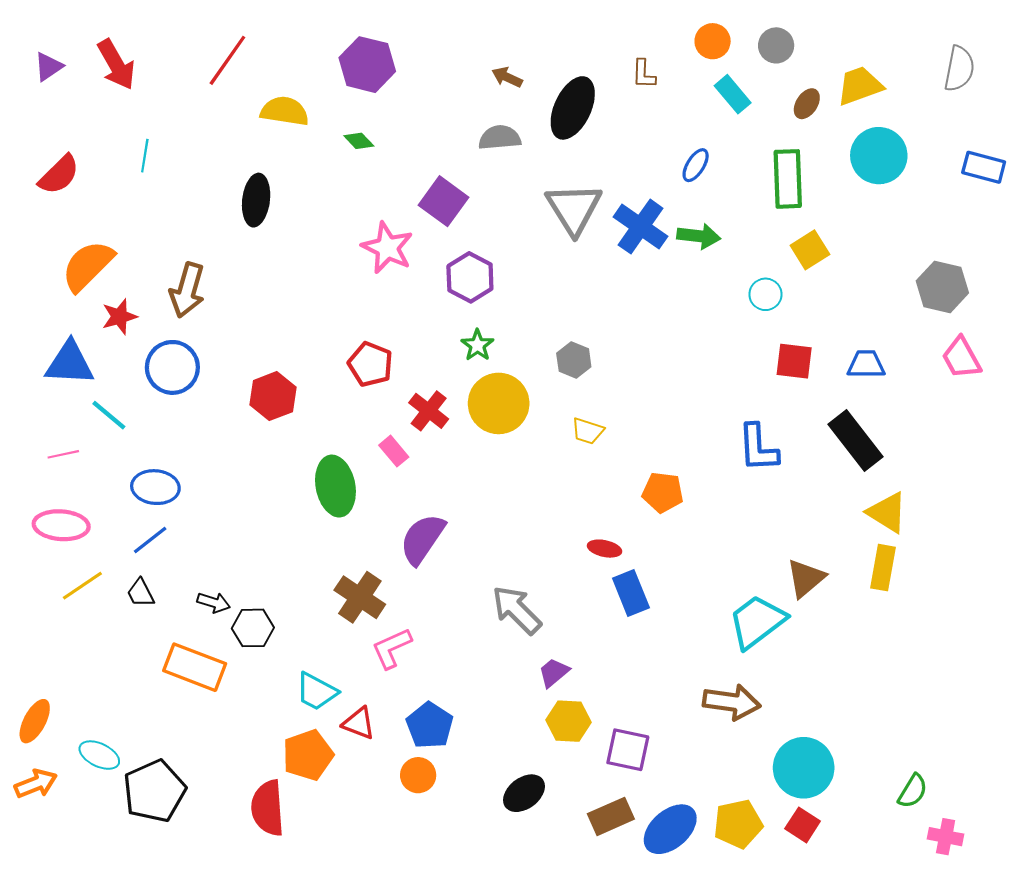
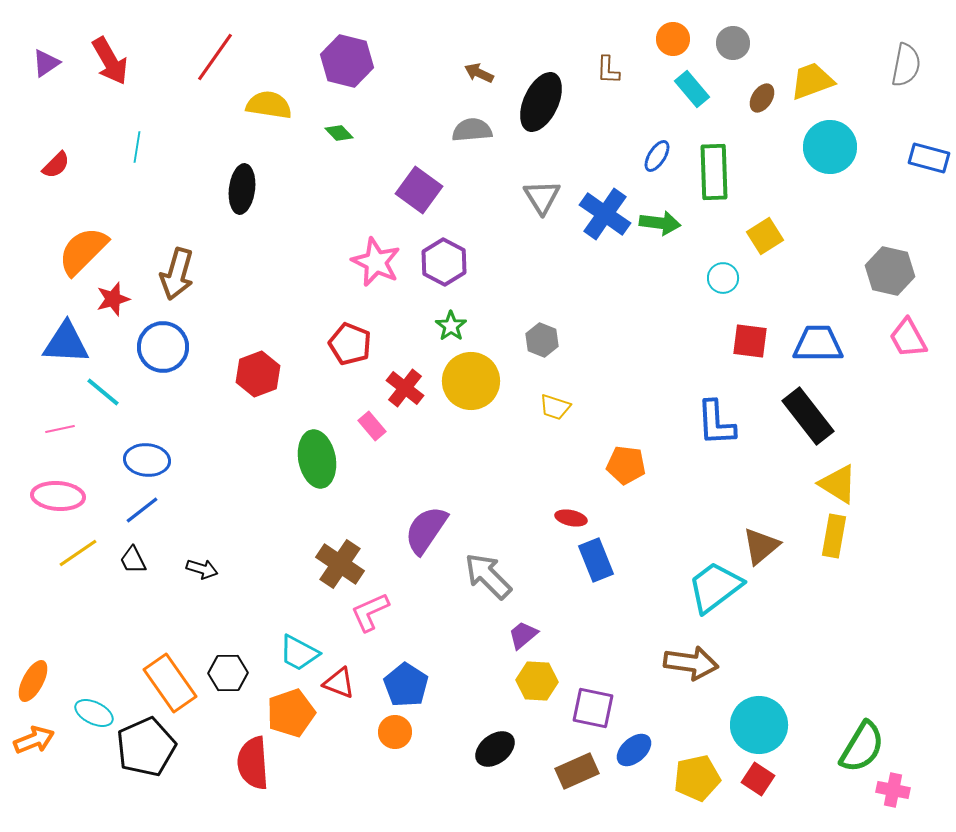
red semicircle: (59, 175) -> (56, 165), size x0.7
green rectangle: (788, 179) -> (714, 172), moved
gray triangle: (574, 209) -> (542, 197), size x0.7
pink star: (387, 248) -> (376, 262), moved
blue trapezoid: (866, 364) -> (818, 344), size x1.4
purple semicircle: (422, 539) -> (426, 530), moved
black hexagon: (253, 628) -> (228, 673), moved
orange rectangle: (195, 667) -> (170, 683), moved, turned 34
green semicircle: (913, 791) -> (862, 747), size x1.6
blue ellipse: (670, 829) -> (634, 750), moved, size x0.7

